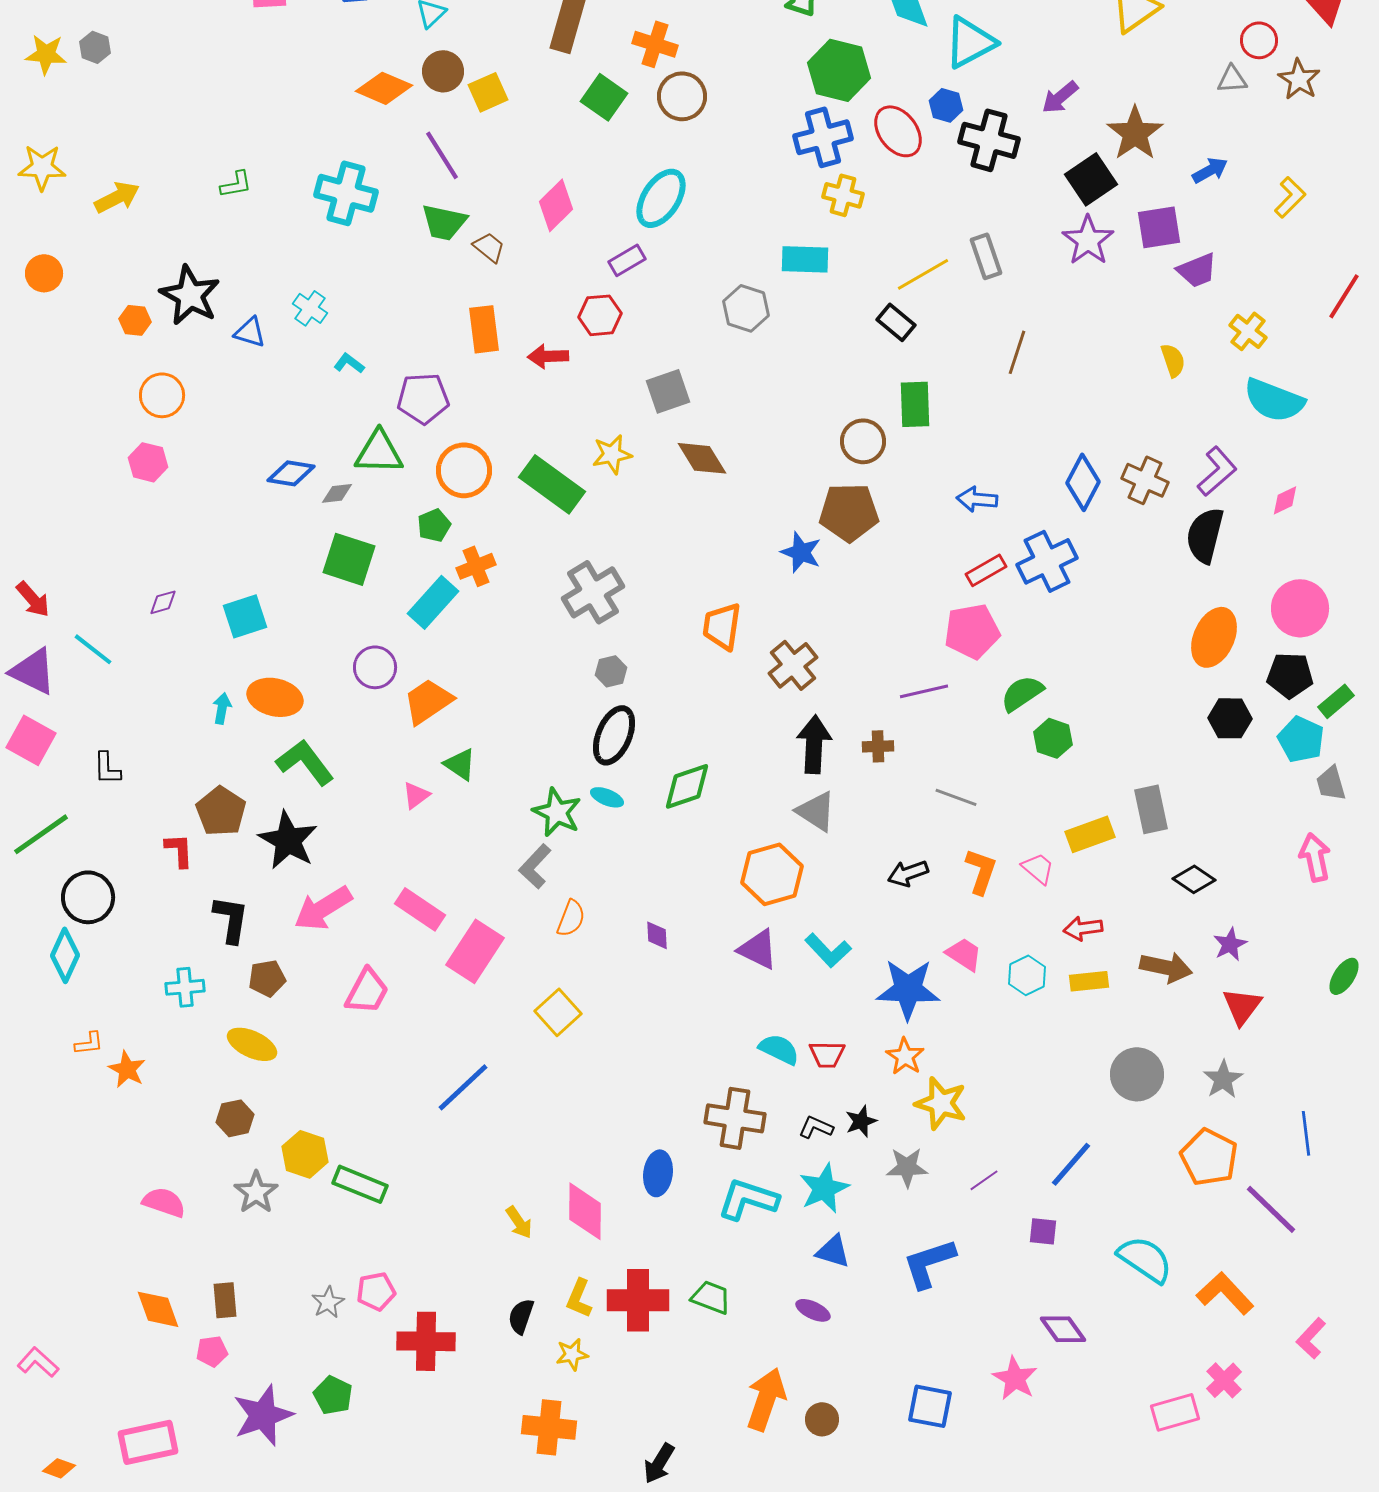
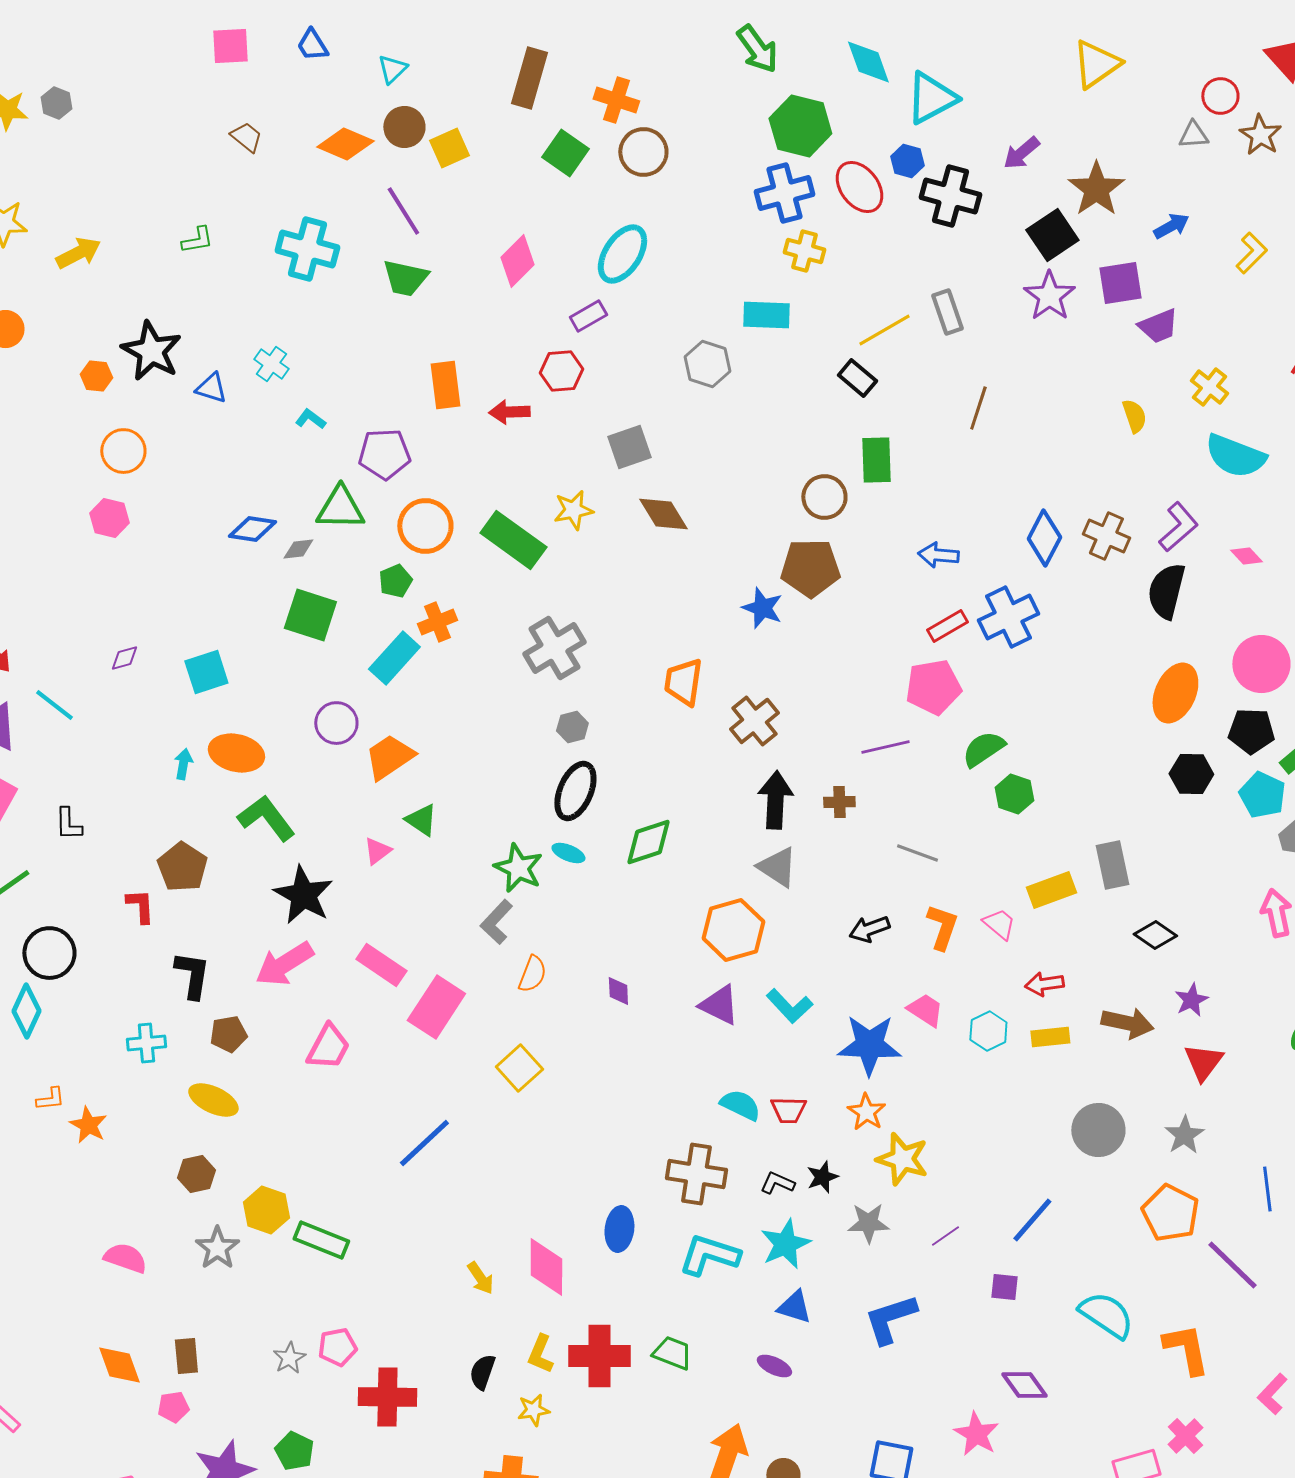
brown trapezoid: (489, 247) -> (246, 137), moved
pink diamond: (1285, 500) -> (1246, 556), turned 72
black star: (288, 840) -> (303, 895), moved
orange L-shape: (1225, 1293) -> (1186, 1349), turned 32

